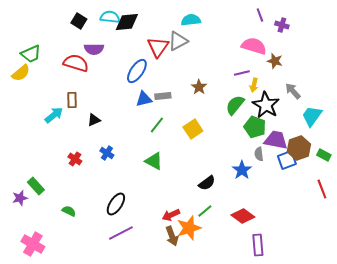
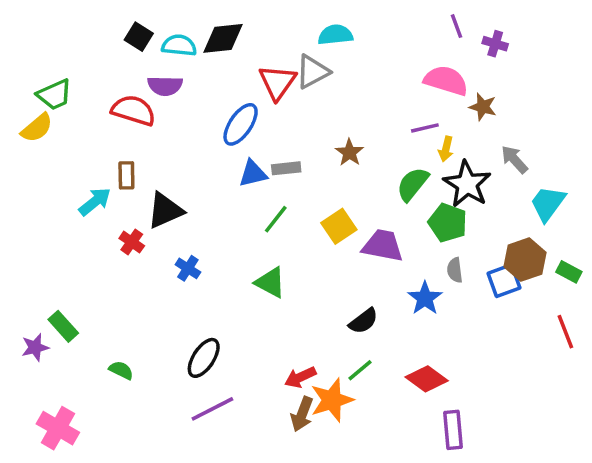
cyan semicircle: (110, 17) -> (179, 45), moved
black triangle: (94, 120) -> (165, 210), size x1.6
purple trapezoid: (276, 140) -> (383, 246), moved
red cross: (75, 159) -> (132, 242), moved
brown arrow: (172, 236) -> (302, 414), turned 42

